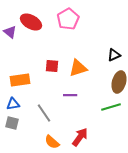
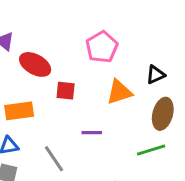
pink pentagon: (68, 19) -> (102, 47), moved
red ellipse: (31, 22) -> (35, 64), moved
orange triangle: (78, 68) -> (119, 92), moved

